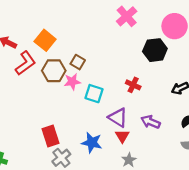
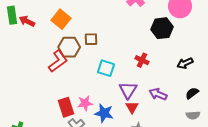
brown square: (78, 62) -> (91, 39), turned -32
red L-shape: (25, 63) -> (58, 61), moved
pink star: (72, 82) -> (85, 103), moved
purple triangle: (118, 118) -> (128, 90), turned 30

